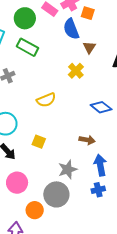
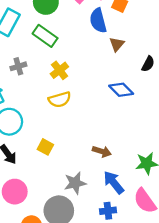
yellow cross: (76, 71) -> (59, 70), moved
blue diamond: (101, 107) -> (121, 90), moved
blue arrow: (100, 165) -> (114, 182), turned -35

